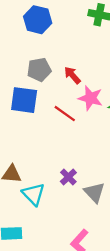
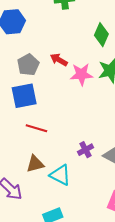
red line: (65, 114) -> (36, 128), moved
purple cross: (68, 177) -> (86, 150), turned 35

